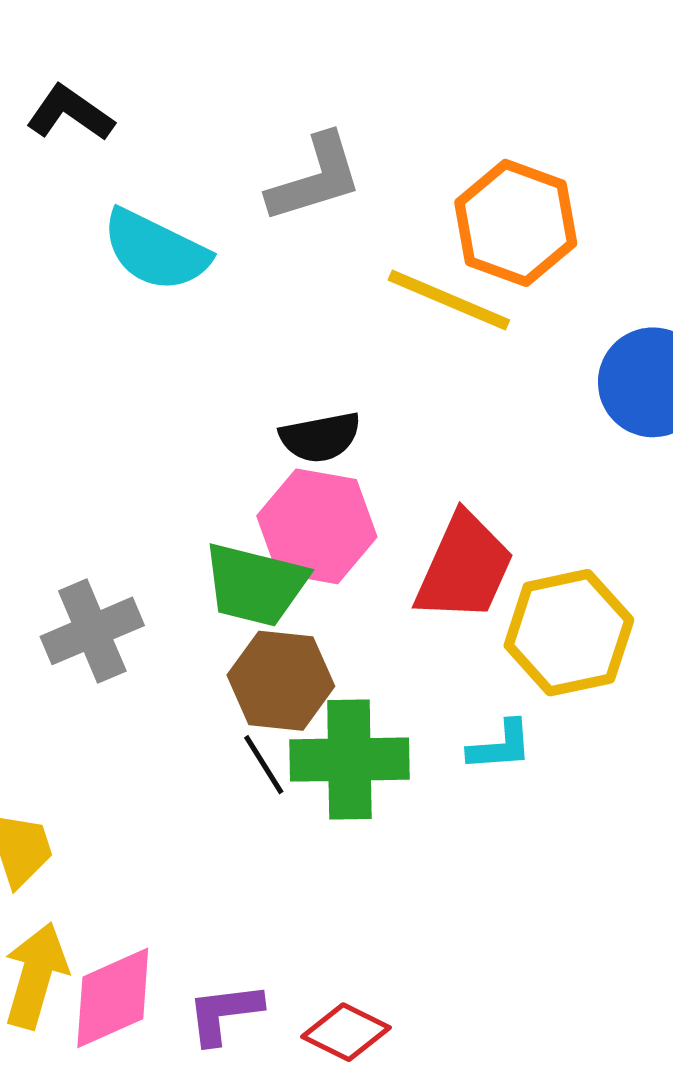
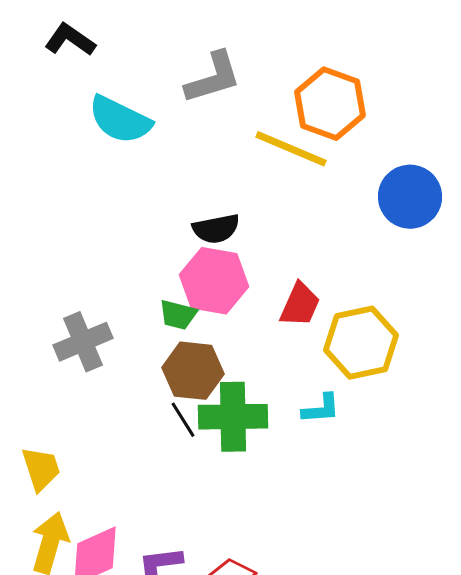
red trapezoid: (464, 567) -> (300, 305), size x0.7
green trapezoid: (255, 585) -> (178, 315), size x0.6

